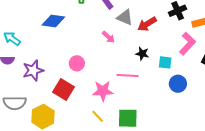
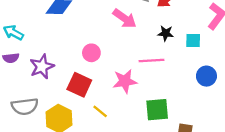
pink arrow: (108, 37) -> (125, 18), size x1.5
blue circle: (178, 84) -> (206, 76), moved
yellow line: (98, 116) -> (100, 111), moved

